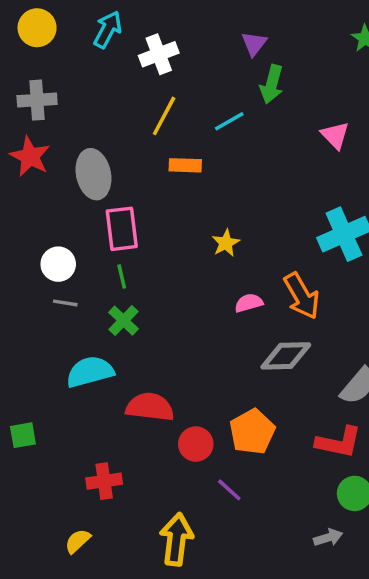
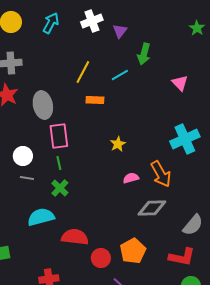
purple triangle: (254, 44) -> (120, 31), moved
white cross: (159, 54) -> (92, 21), moved

